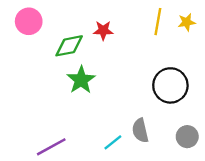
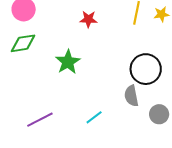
green diamond: (69, 46) -> (23, 43), moved
gray semicircle: (140, 130) -> (131, 96), moved

